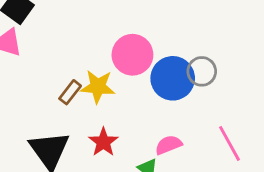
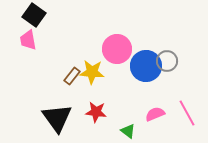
red star: (103, 142) -> (96, 112), turned -30
pink semicircle: (169, 145) -> (155, 114), moved

